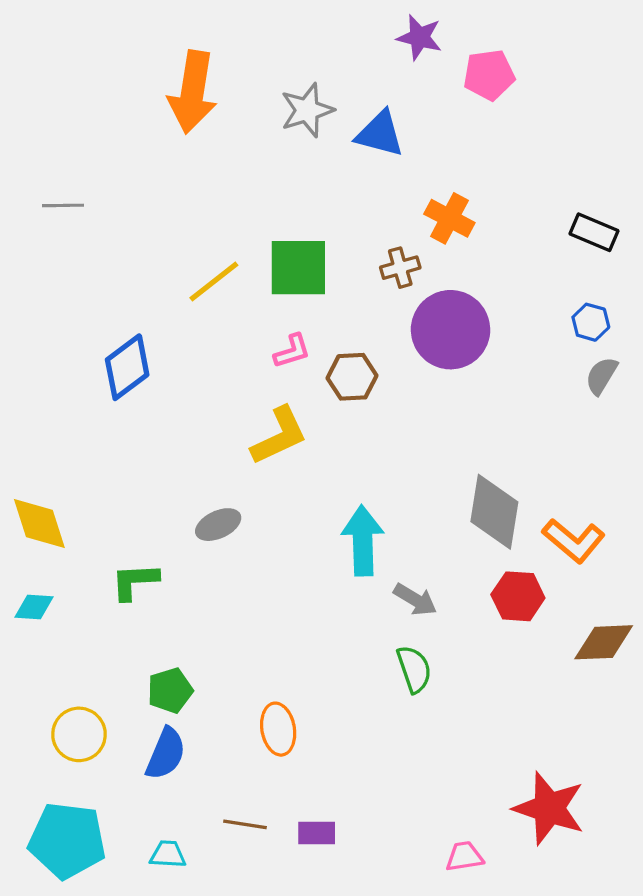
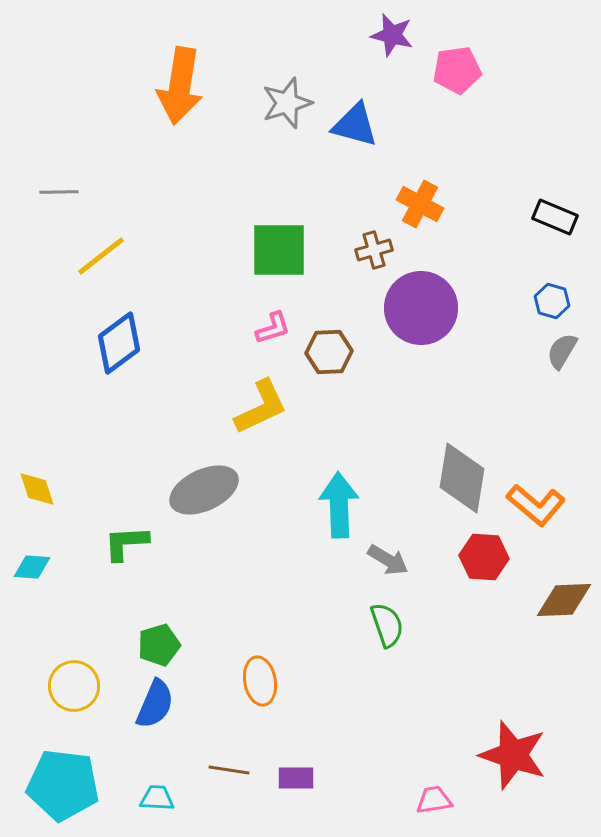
yellow line: (214, 282) -> (101, 256), moved
yellow diamond: (39, 523) -> (37, 489), size x0.7
gray ellipse: (218, 525) -> (204, 490), size x1.6

